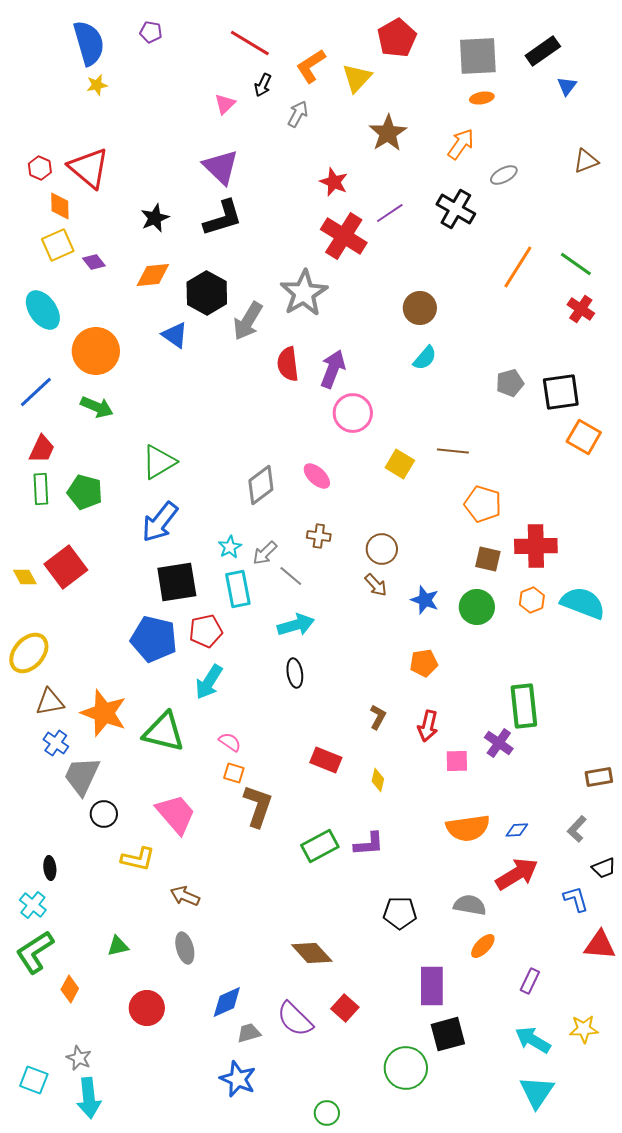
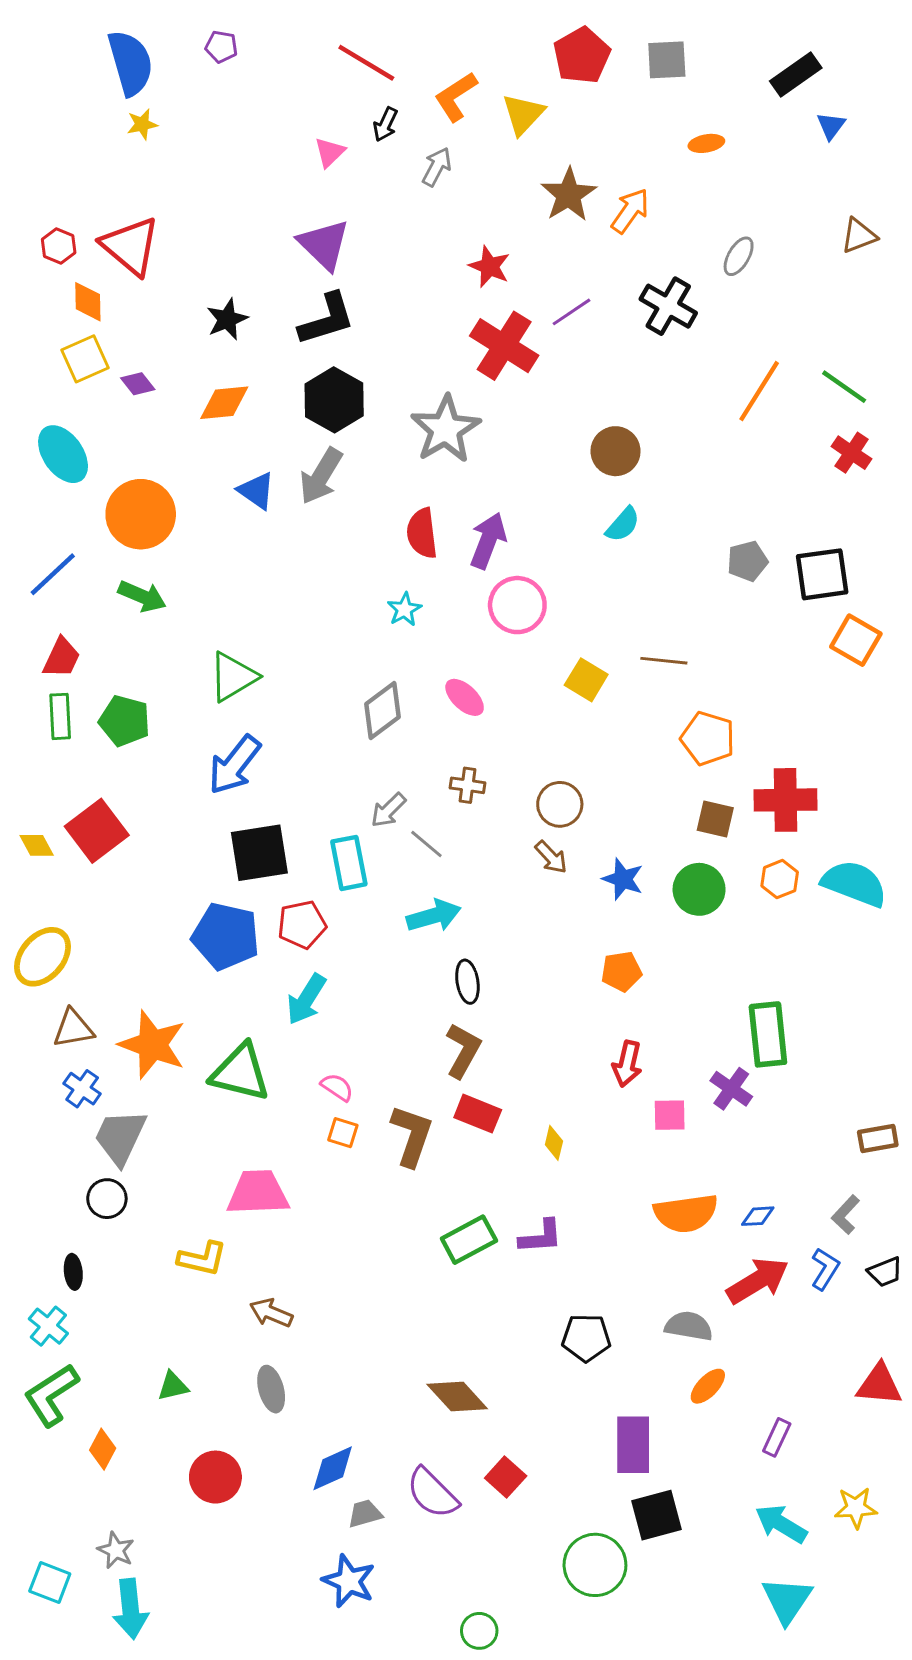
gray square: (478, 56) -> (667, 60), moved, size x0.7
orange arrow: (461, 144) -> (630, 211), moved
gray ellipse: (504, 175) -> (739, 256), turned -32
black hexagon: (207, 293) -> (334, 400), moved
gray arrow: (248, 321) -> (321, 476), moved
cyan star: (230, 547) -> (404, 609), moved
black ellipse: (295, 673) -> (467, 982), moved
brown L-shape: (378, 717) -> (463, 1051), moved, size x1.5
brown L-shape: (258, 806) -> (412, 1136), moved
black circle: (104, 814) -> (107, 1199), moved
pink trapezoid: (176, 814) -> (258, 1193), turned -51
blue L-shape: (576, 899) -> (825, 1269), moved, turned 48

